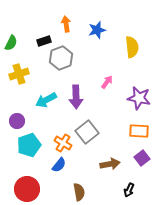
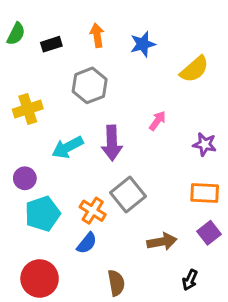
black rectangle: (44, 41) -> (51, 44), moved
green semicircle: (11, 43) -> (16, 34), moved
yellow semicircle: (132, 47) -> (194, 69), turned 55
purple star: (139, 98) -> (205, 144), size x0.7

